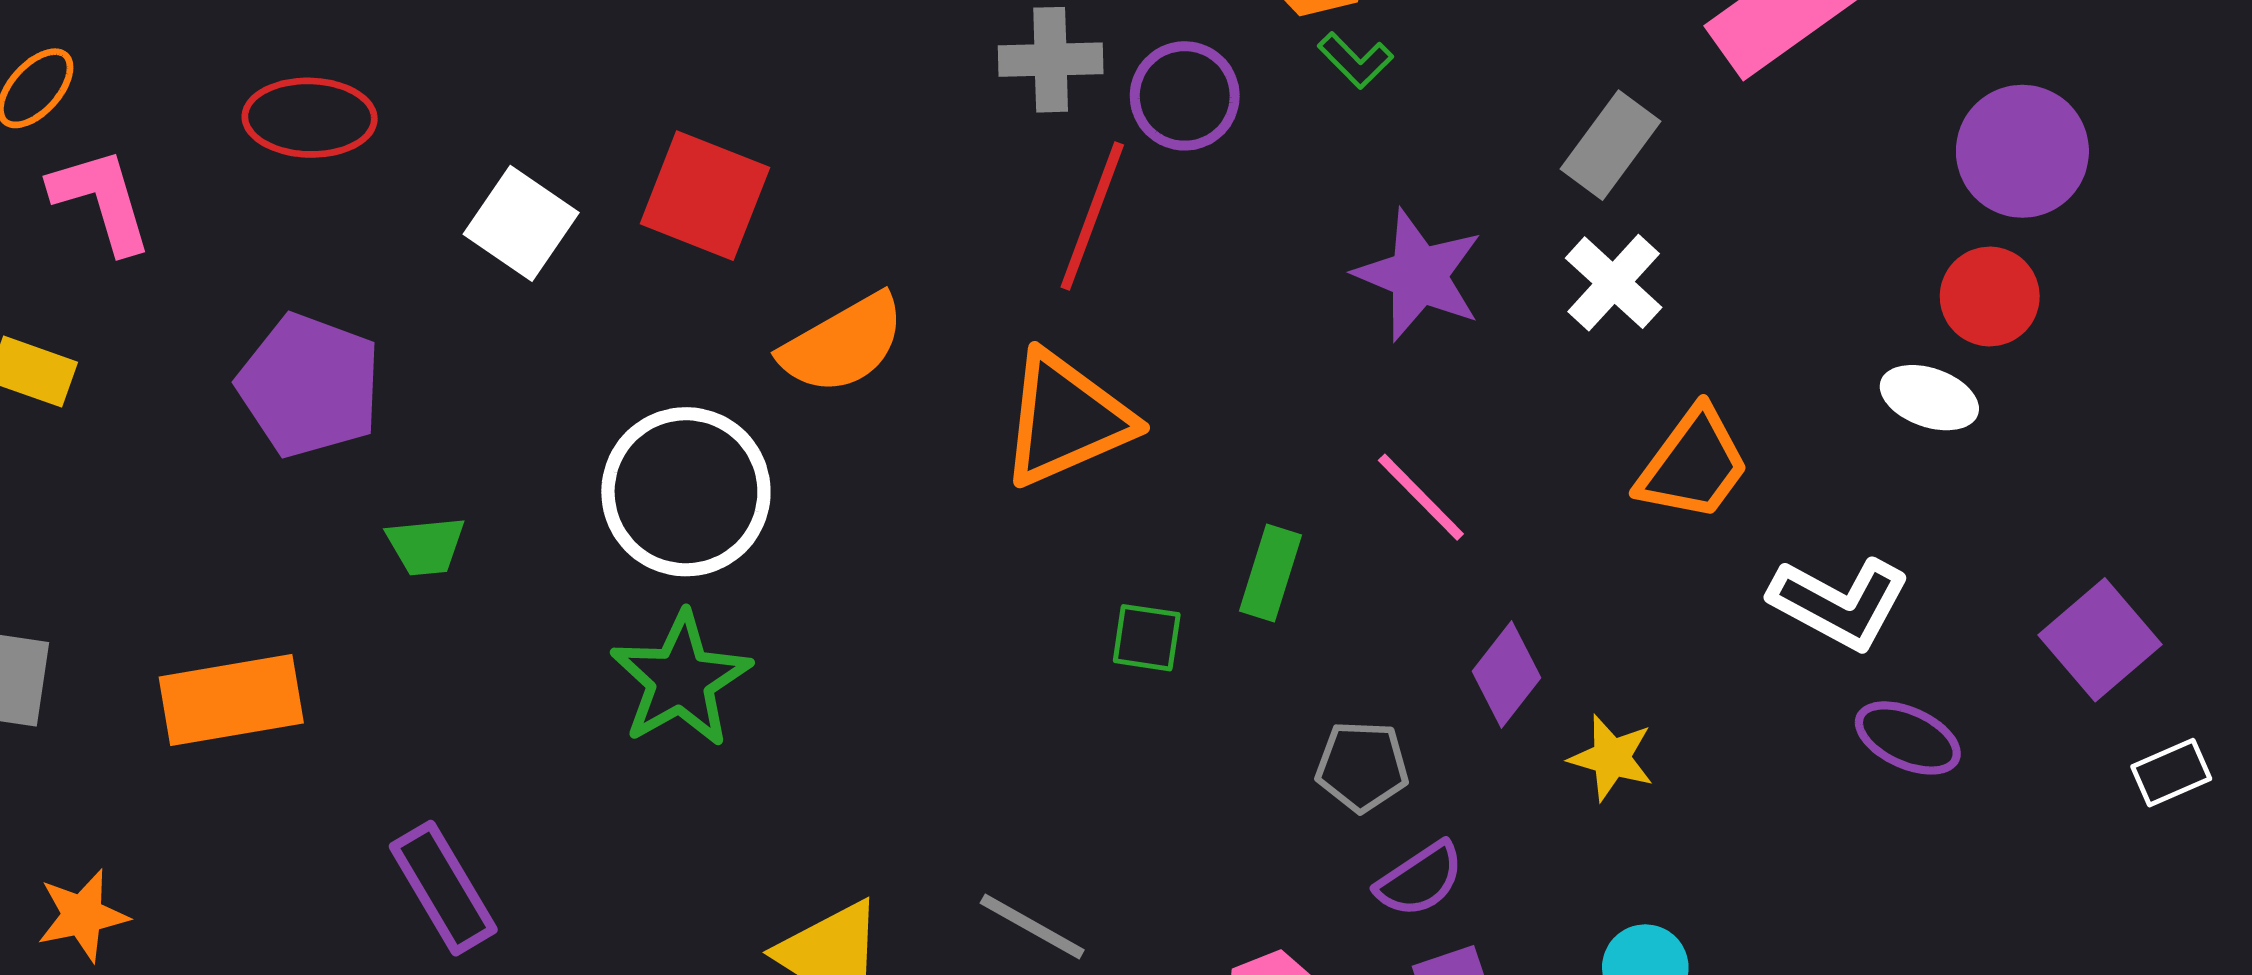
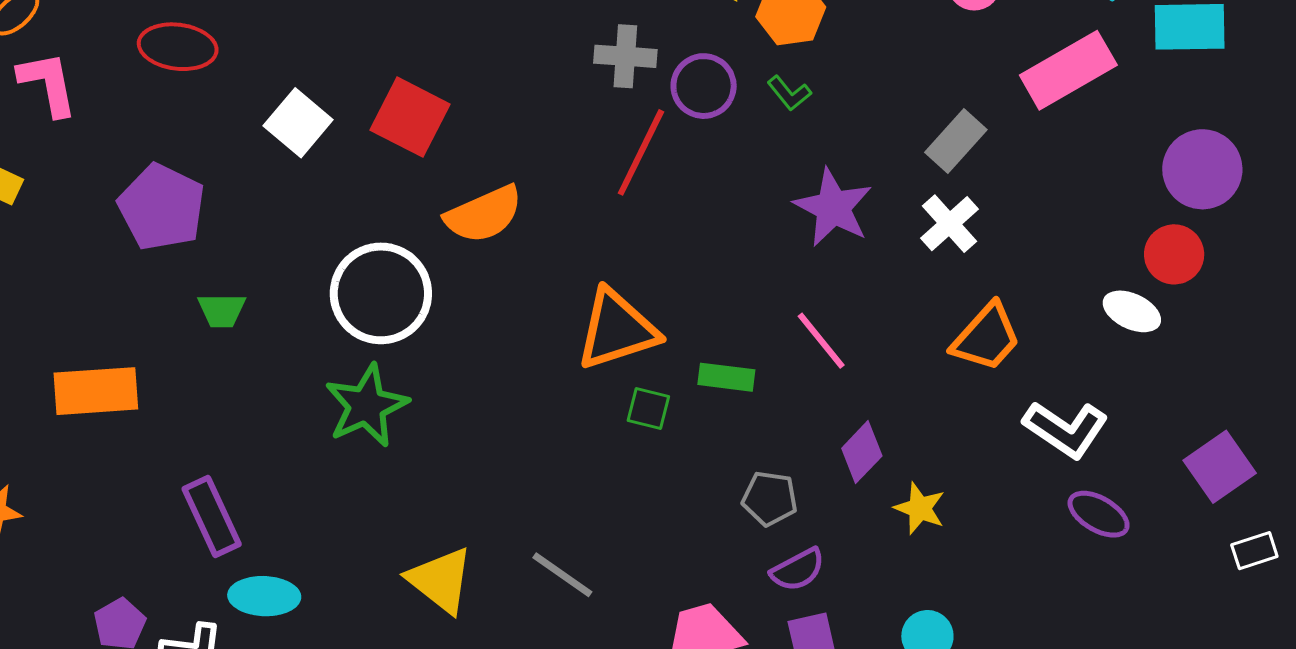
green L-shape: (1355, 60) -> (789, 93), moved
orange triangle: (1066, 419) -> (617, 329), moved
green rectangle: (1270, 573) -> (726, 377), turned 74

